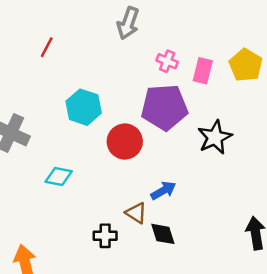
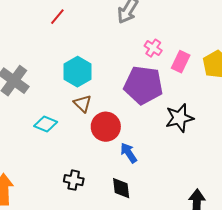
red circle: (125, 142) -> (106, 127), moved
blue arrow: (163, 191) -> (129, 153), turned -105
brown triangle: (136, 213) -> (83, 104), moved

